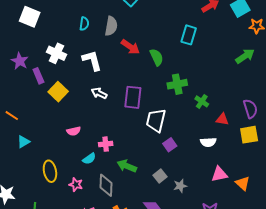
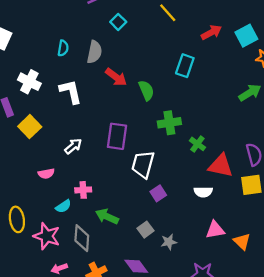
white arrow: (99, 93) -> (73, 146), moved, turned 112
red triangle: (222, 119) -> (221, 166), size x1.6
pink star: (76, 185) -> (47, 236), size x1.6

